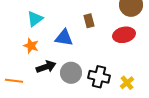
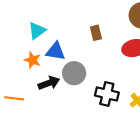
blue triangle: (64, 38) -> (56, 51), moved
gray circle: (71, 73) -> (74, 73), moved

